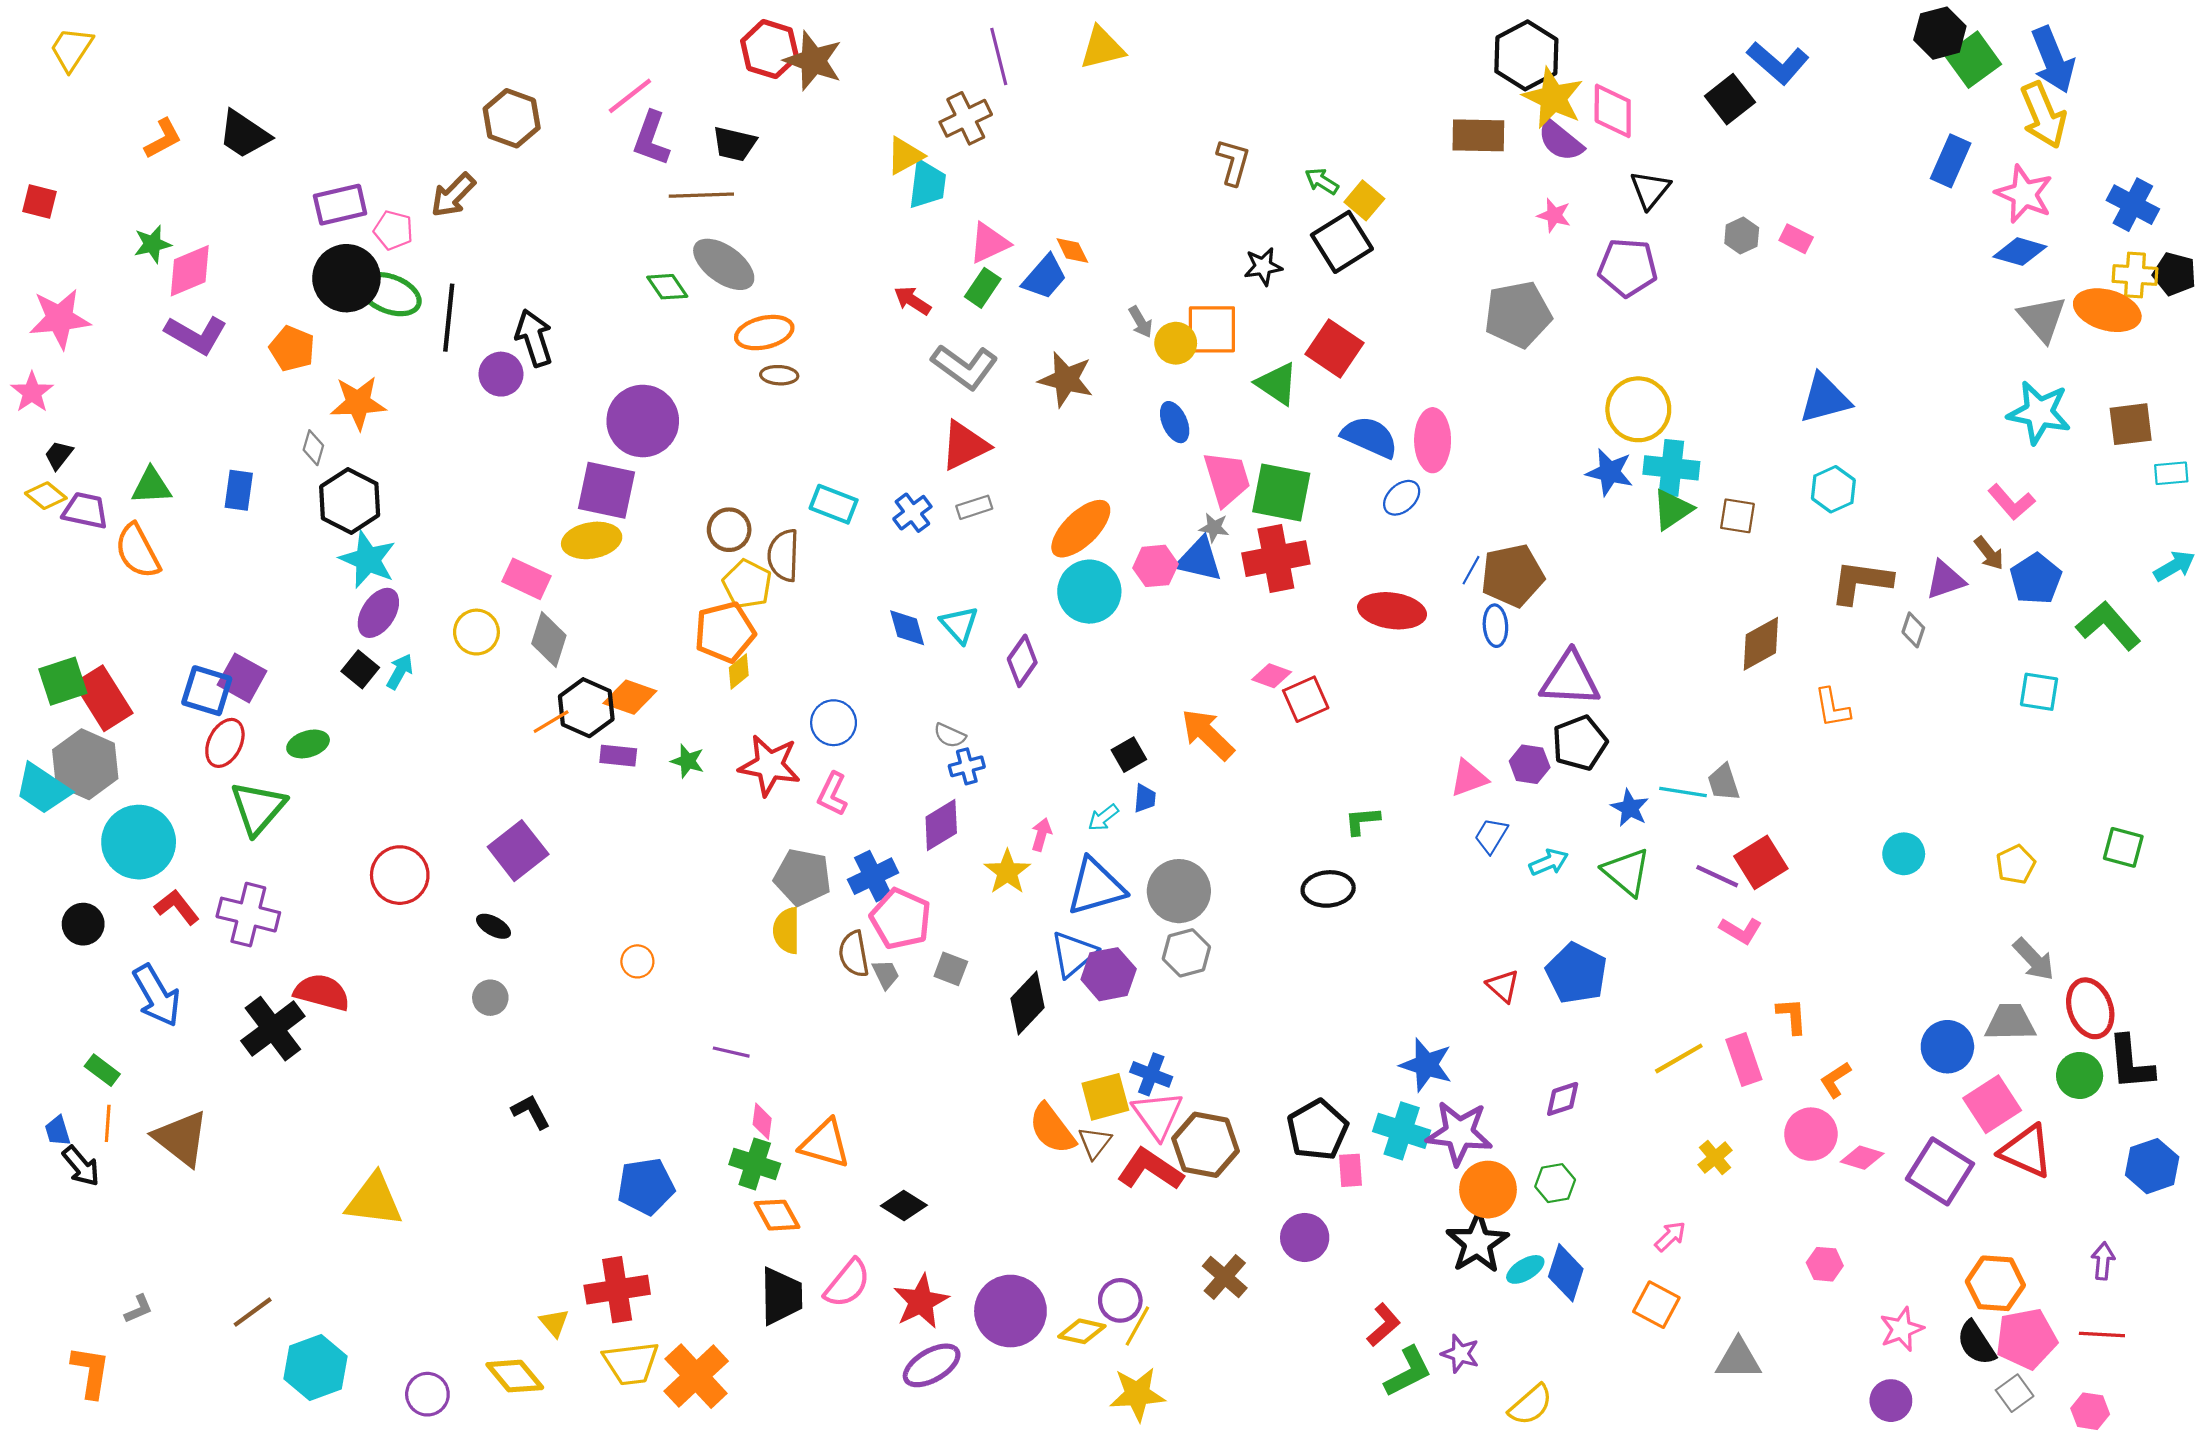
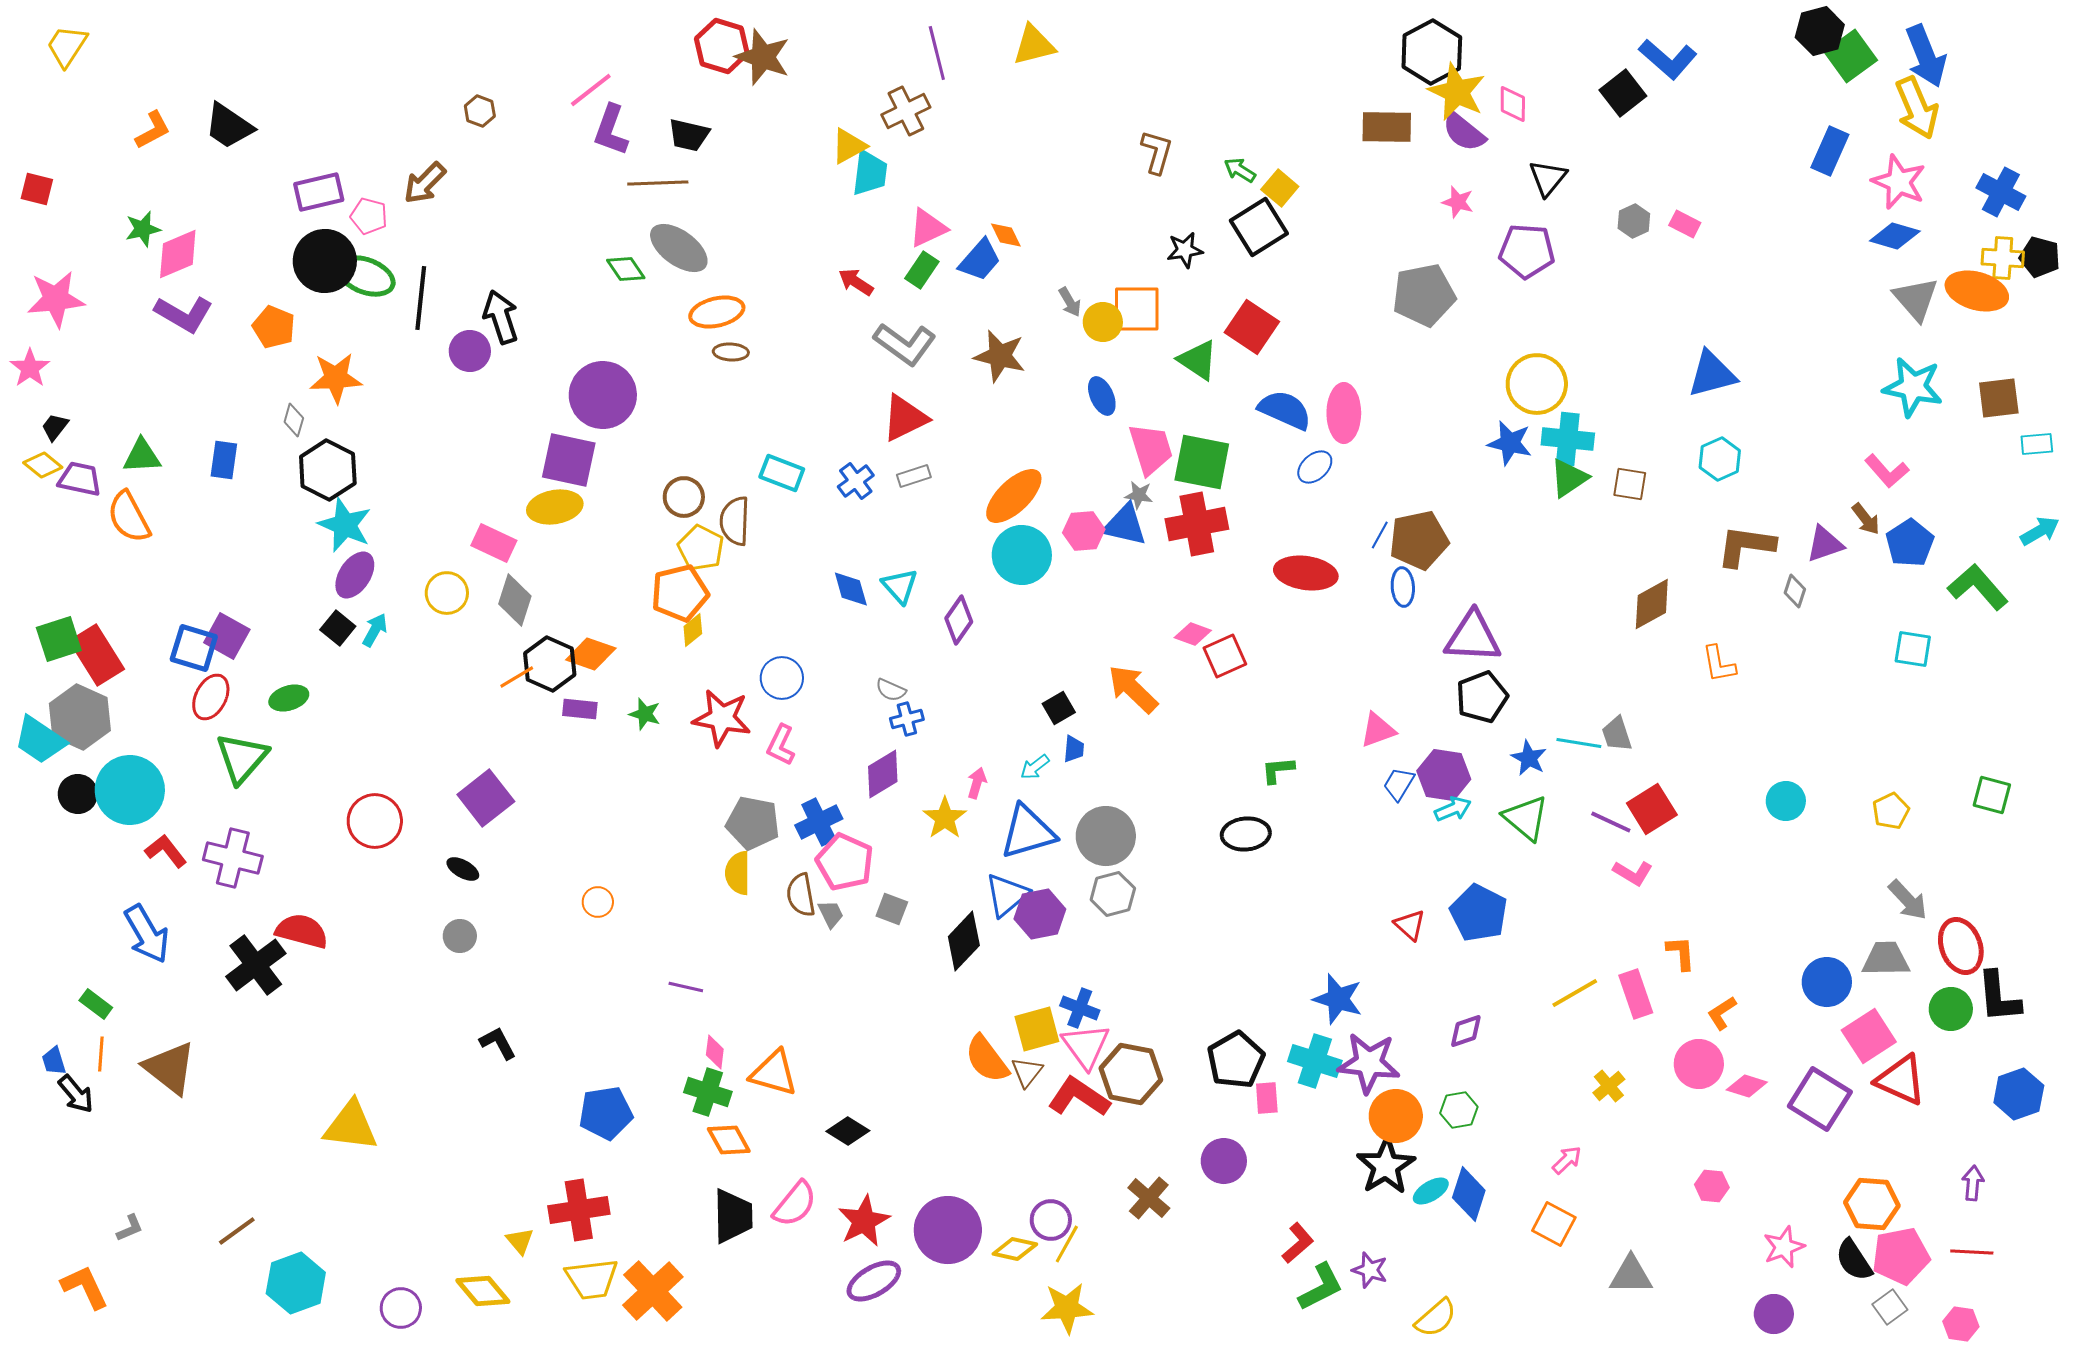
pink diamond: (1613, 111) -> (1513, 104), size x0.7
brown hexagon: (512, 118) -> (480, 111), size x0.6
purple hexagon: (1530, 764) -> (1444, 775), moved, size x1.4
black circle: (83, 924) -> (78, 794), moved
orange L-shape: (91, 1372) -> (85, 1287), turned -34

